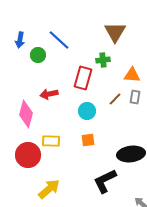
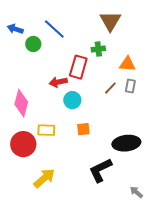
blue arrow: (20, 40) -> (15, 29), turned 98
red arrow: (49, 94) -> (58, 82), moved
cyan circle: (87, 111) -> (72, 100), moved

